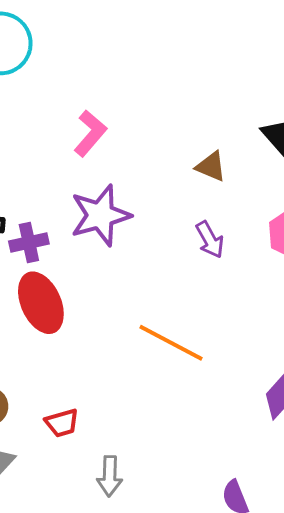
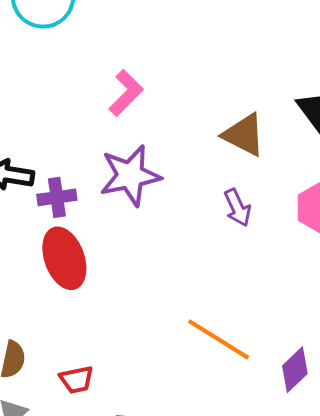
brown triangle: (211, 166) -> (244, 135), size x1.4
orange line: (171, 343) -> (219, 339), moved

